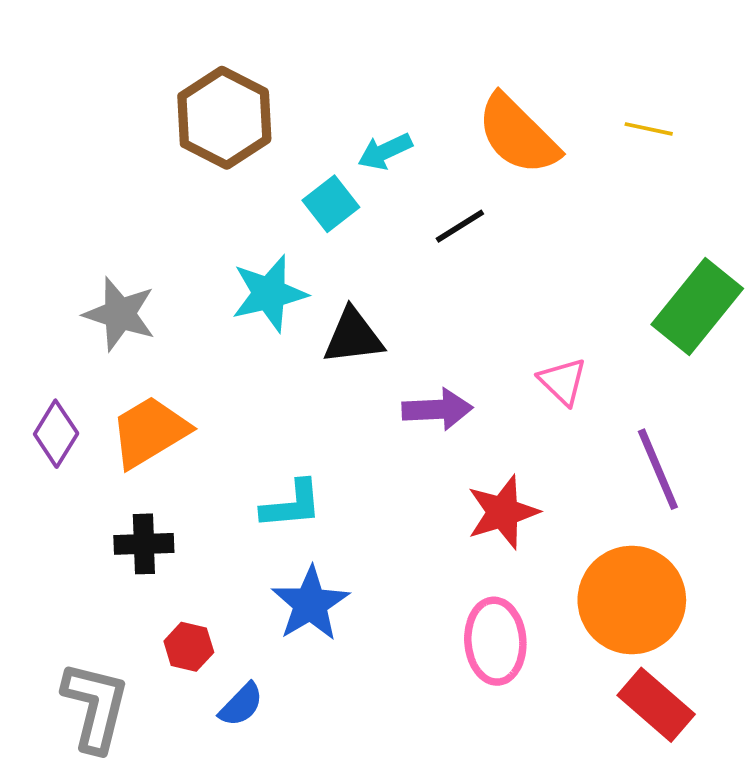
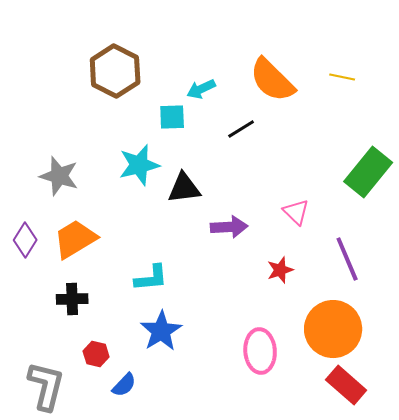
cyan square: (331, 204) -> (172, 117), turned 36
red star: (503, 512) -> (280, 270), moved, size x0.7

